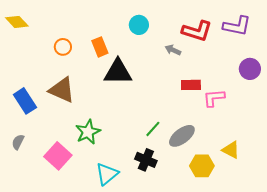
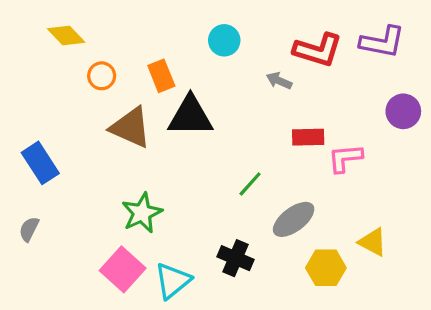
yellow diamond: (17, 22) -> (66, 35), moved
brown triangle: (62, 90) -> (131, 127), moved
green line: (153, 129) -> (250, 184), moved
pink square: (58, 156) -> (123, 269), moved

